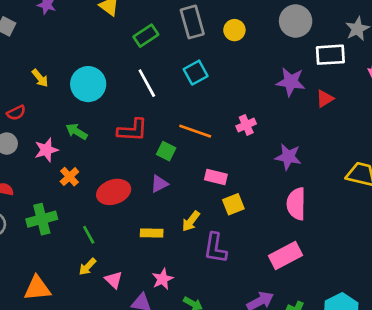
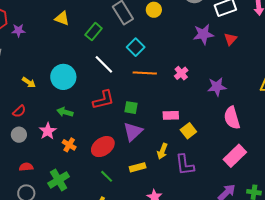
orange line: (195, 131) -> (145, 73), moved
purple triangle: (159, 184) -> (133, 132), size x1.5
green line: (89, 235) -> (107, 176), moved

